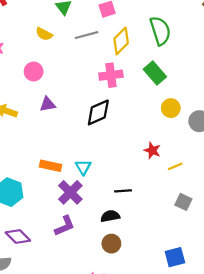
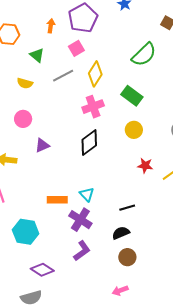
green semicircle: (160, 31) -> (144, 55), moved, turned 76
yellow circle: (171, 108) -> (134, 130), moved

